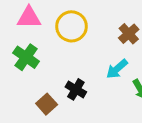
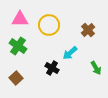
cyan arrow: (117, 69) -> (70, 53), moved
brown square: (47, 104) -> (16, 78), moved

